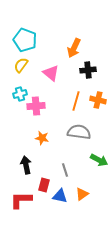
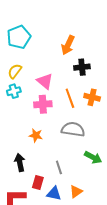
cyan pentagon: (25, 40) -> (19, 37), turned 30
yellow semicircle: (21, 65) -> (15, 71), moved
pink triangle: (51, 73) -> (45, 81), moved
orange line: (76, 101) -> (70, 98), turned -36
pink cross: (36, 106) -> (43, 104), moved

